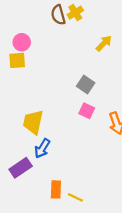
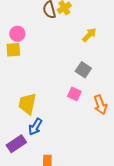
gray square: (86, 84) -> (83, 70), moved

